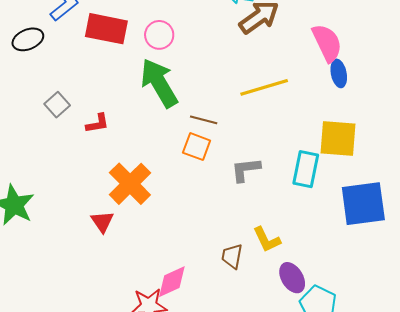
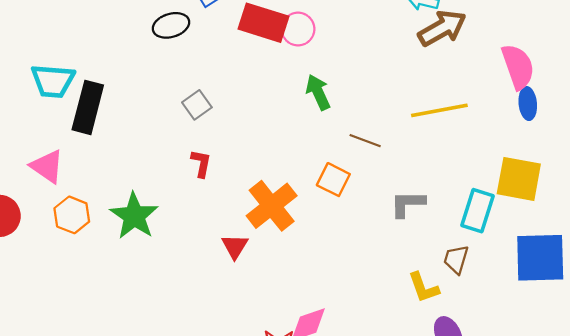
pink circle: (159, 35) -> (298, 29), moved
green arrow: (159, 83) -> (318, 92), size x0.6
red L-shape: (97, 123) -> (201, 163), moved, turned -75
orange square: (197, 147) -> (333, 180), moved
brown trapezoid: (232, 256) -> (456, 259), moved

